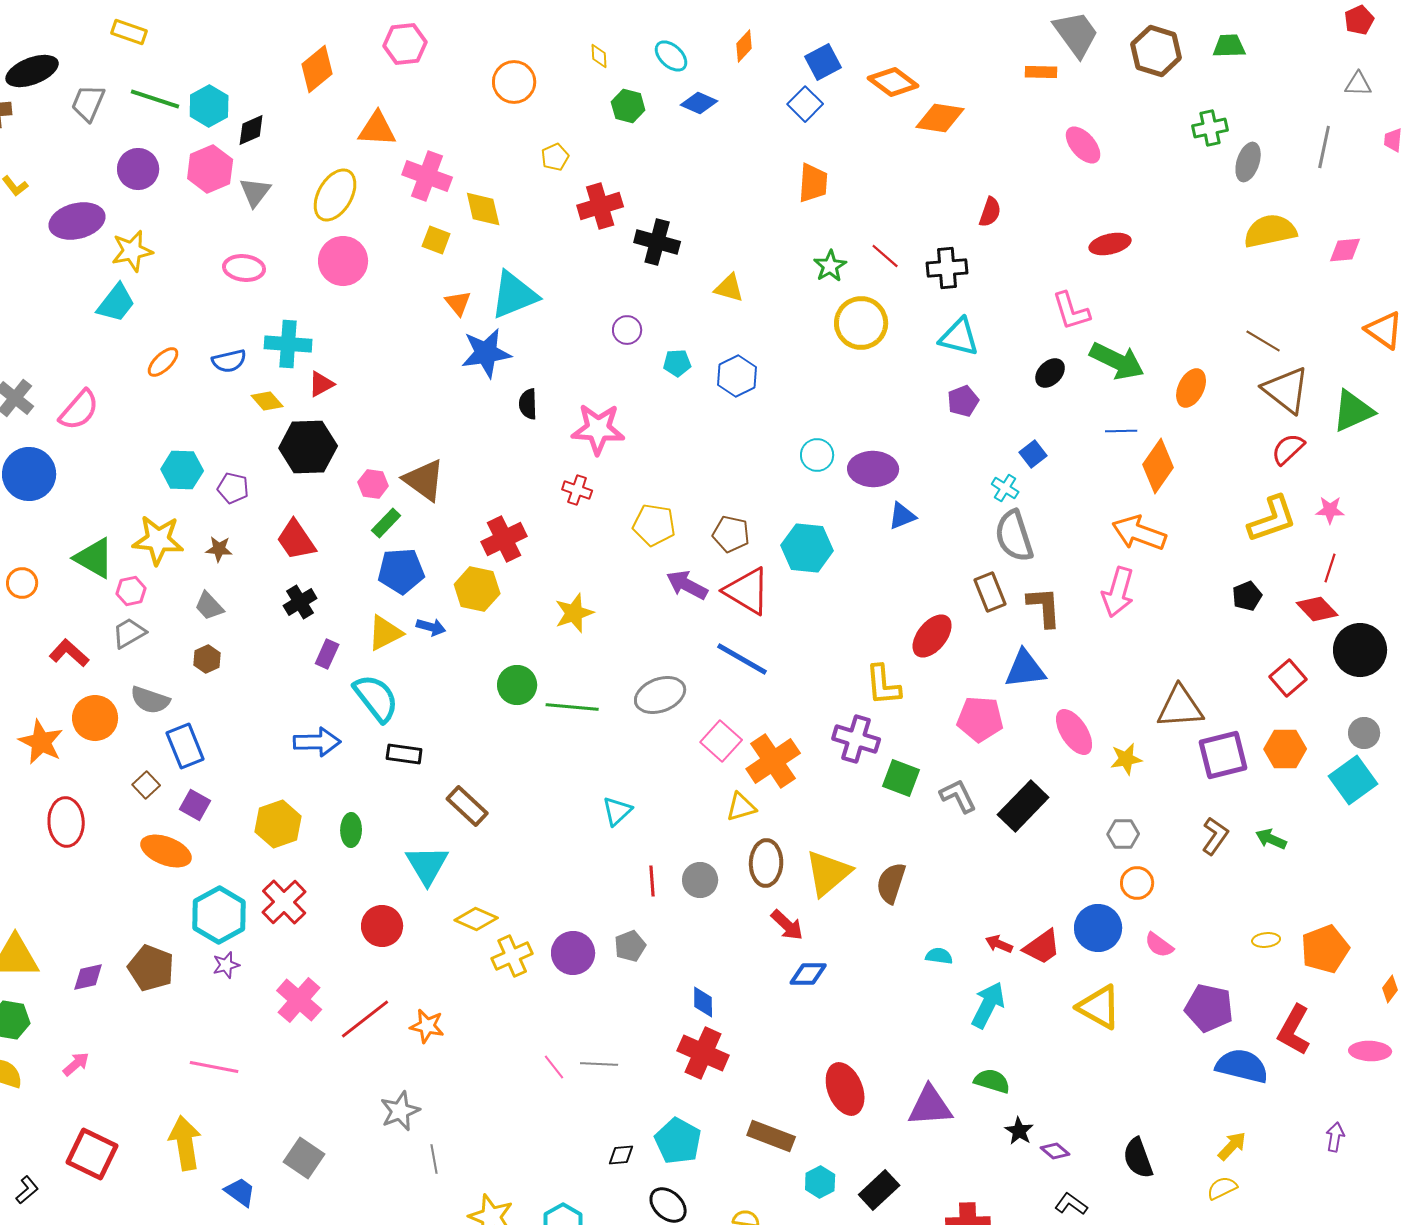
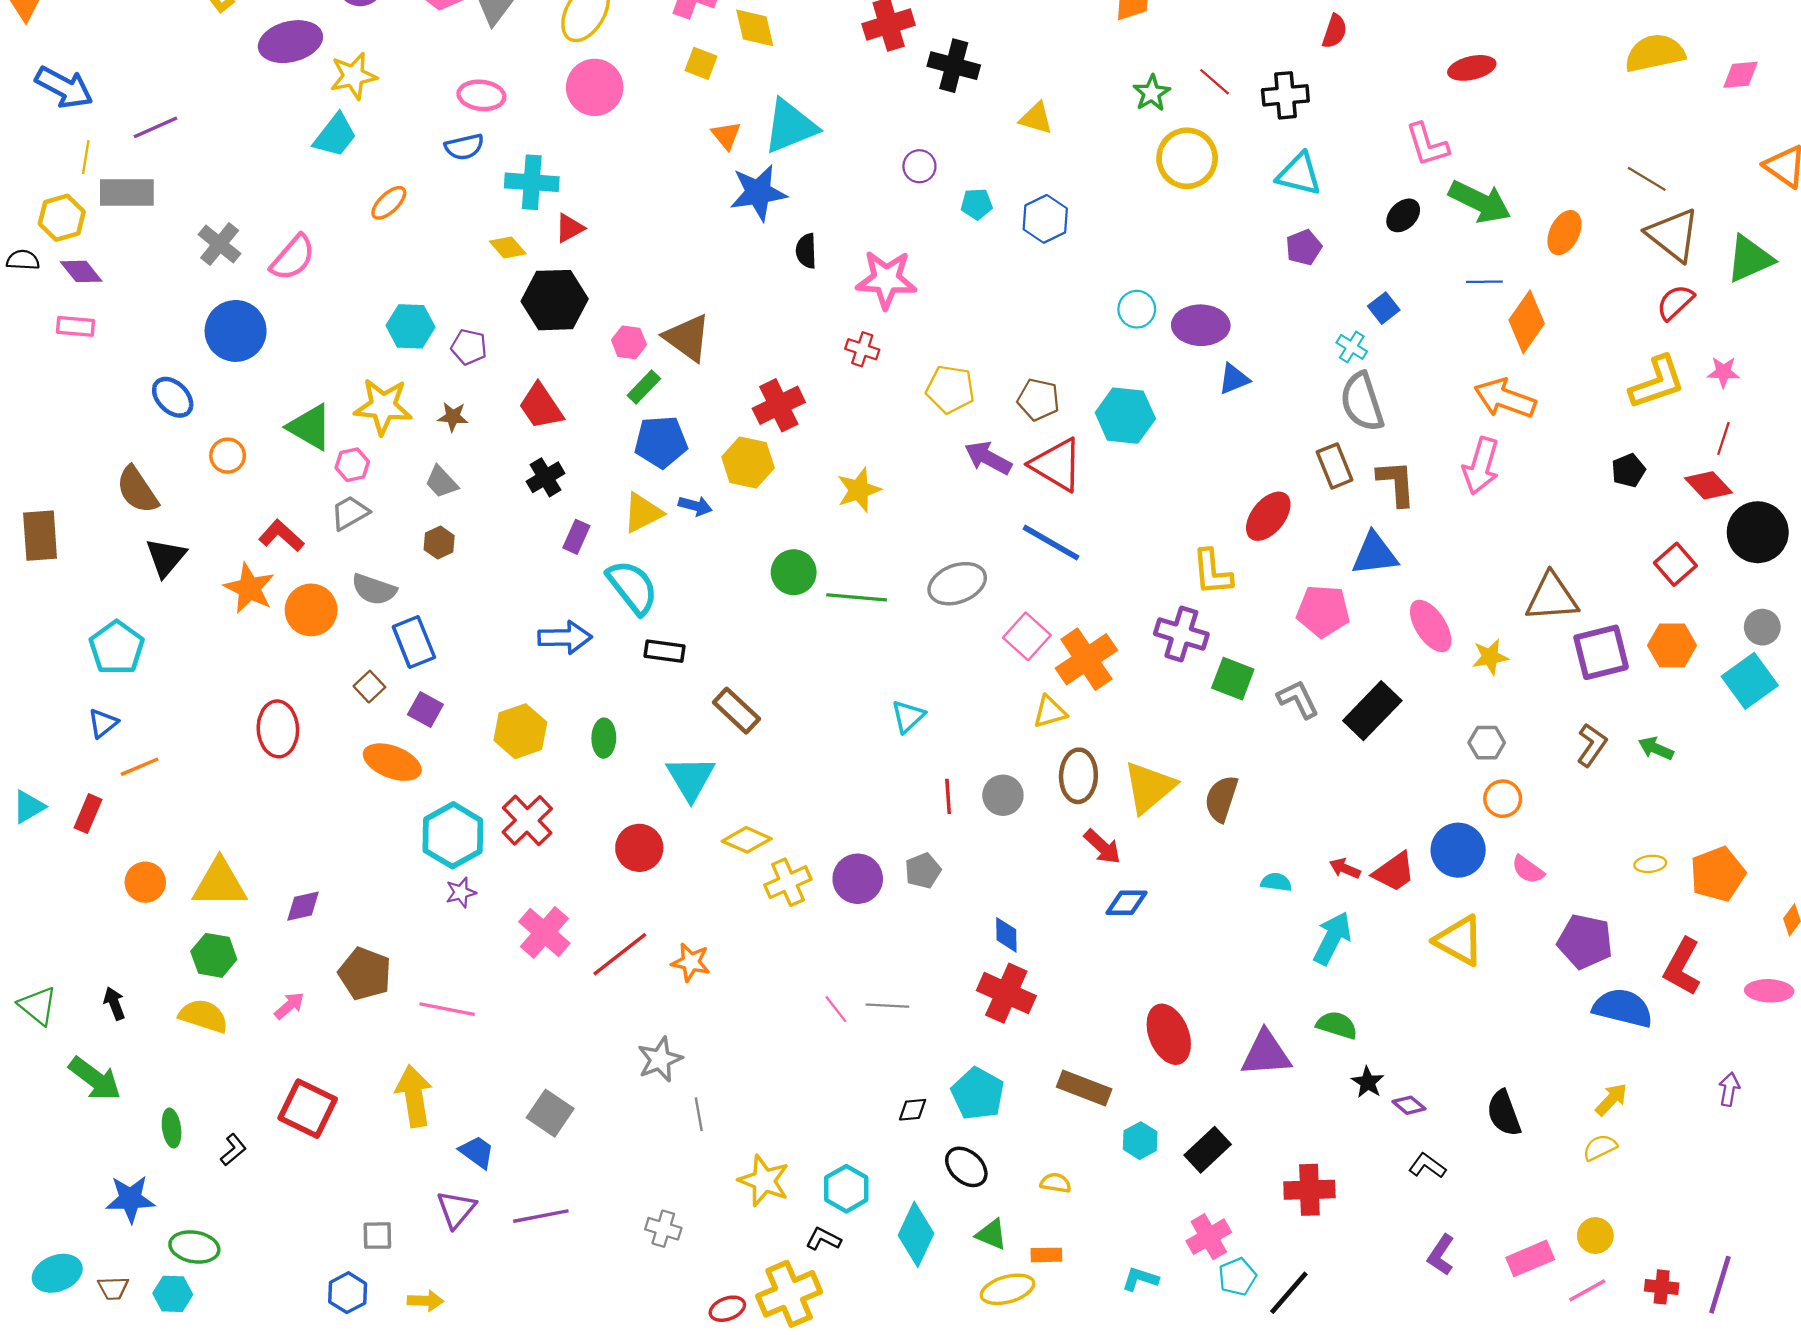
blue semicircle: (229, 361) -> (464, 147), moved
orange star: (41, 742) -> (249, 588), moved
brown pentagon: (151, 968) -> (365, 974), moved

